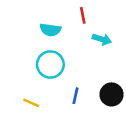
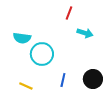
red line: (83, 15) -> (69, 13), turned 32
cyan semicircle: (50, 30) -> (22, 38), moved

